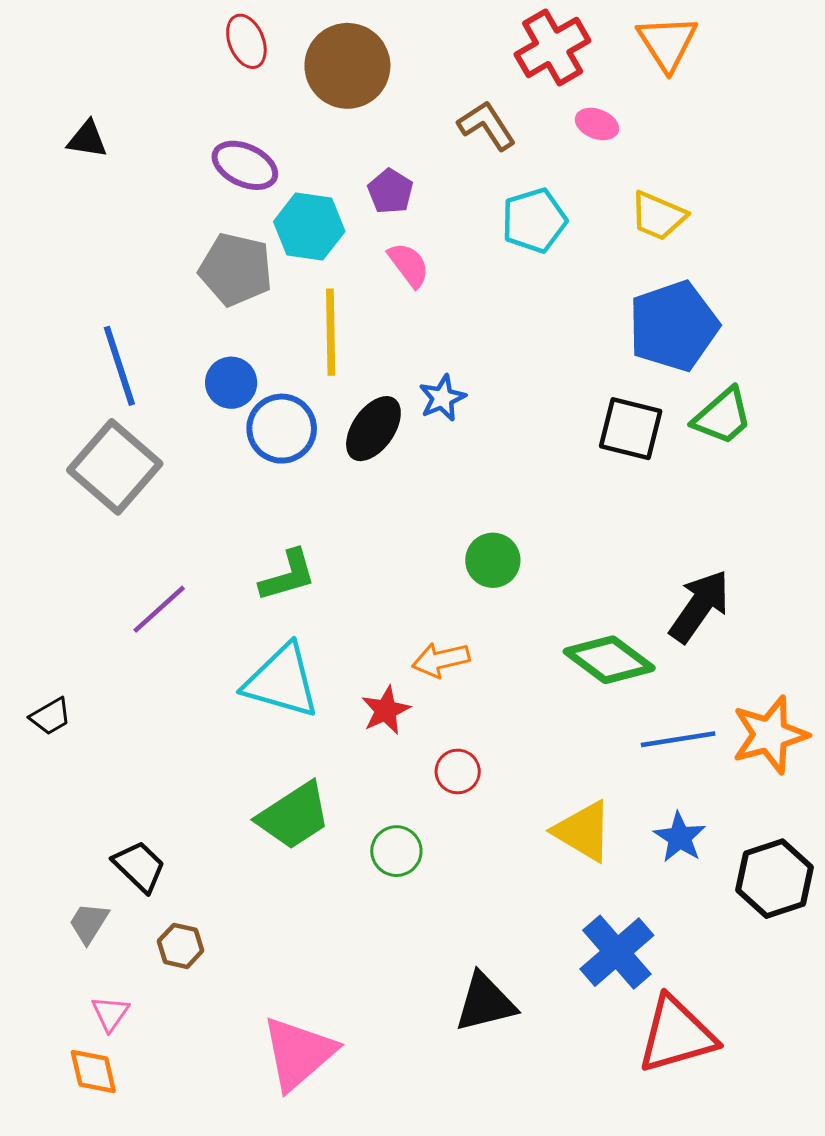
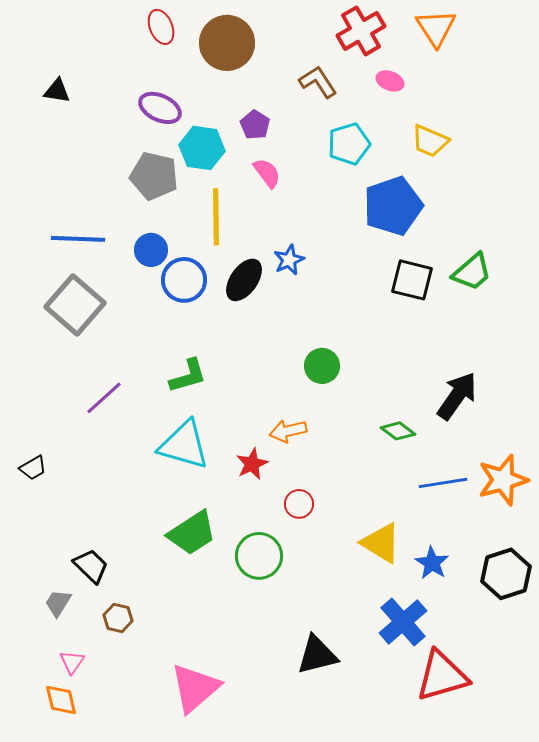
blue pentagon: (673, 326) -> (393, 206), moved
blue line: (119, 366) -> (78, 239), turned -70
green diamond: (609, 660) -> (398, 431), size x0.6
blue star: (680, 837) -> (432, 563), moved
green circle: (396, 851) -> (259, 556), size x1.4

